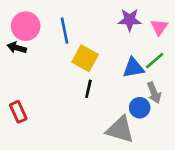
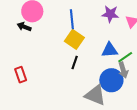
blue line: (64, 31) -> (72, 19), moved
green line: (155, 61) -> (125, 57), moved
blue circle: (140, 108) -> (111, 80), size x1.5

